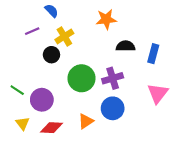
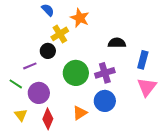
orange star: (106, 19) -> (80, 18), moved, turned 30
purple line: (32, 31) -> (30, 66), moved
blue rectangle: (153, 54) -> (143, 60), moved
red diamond: (51, 128) -> (48, 119), turned -70

